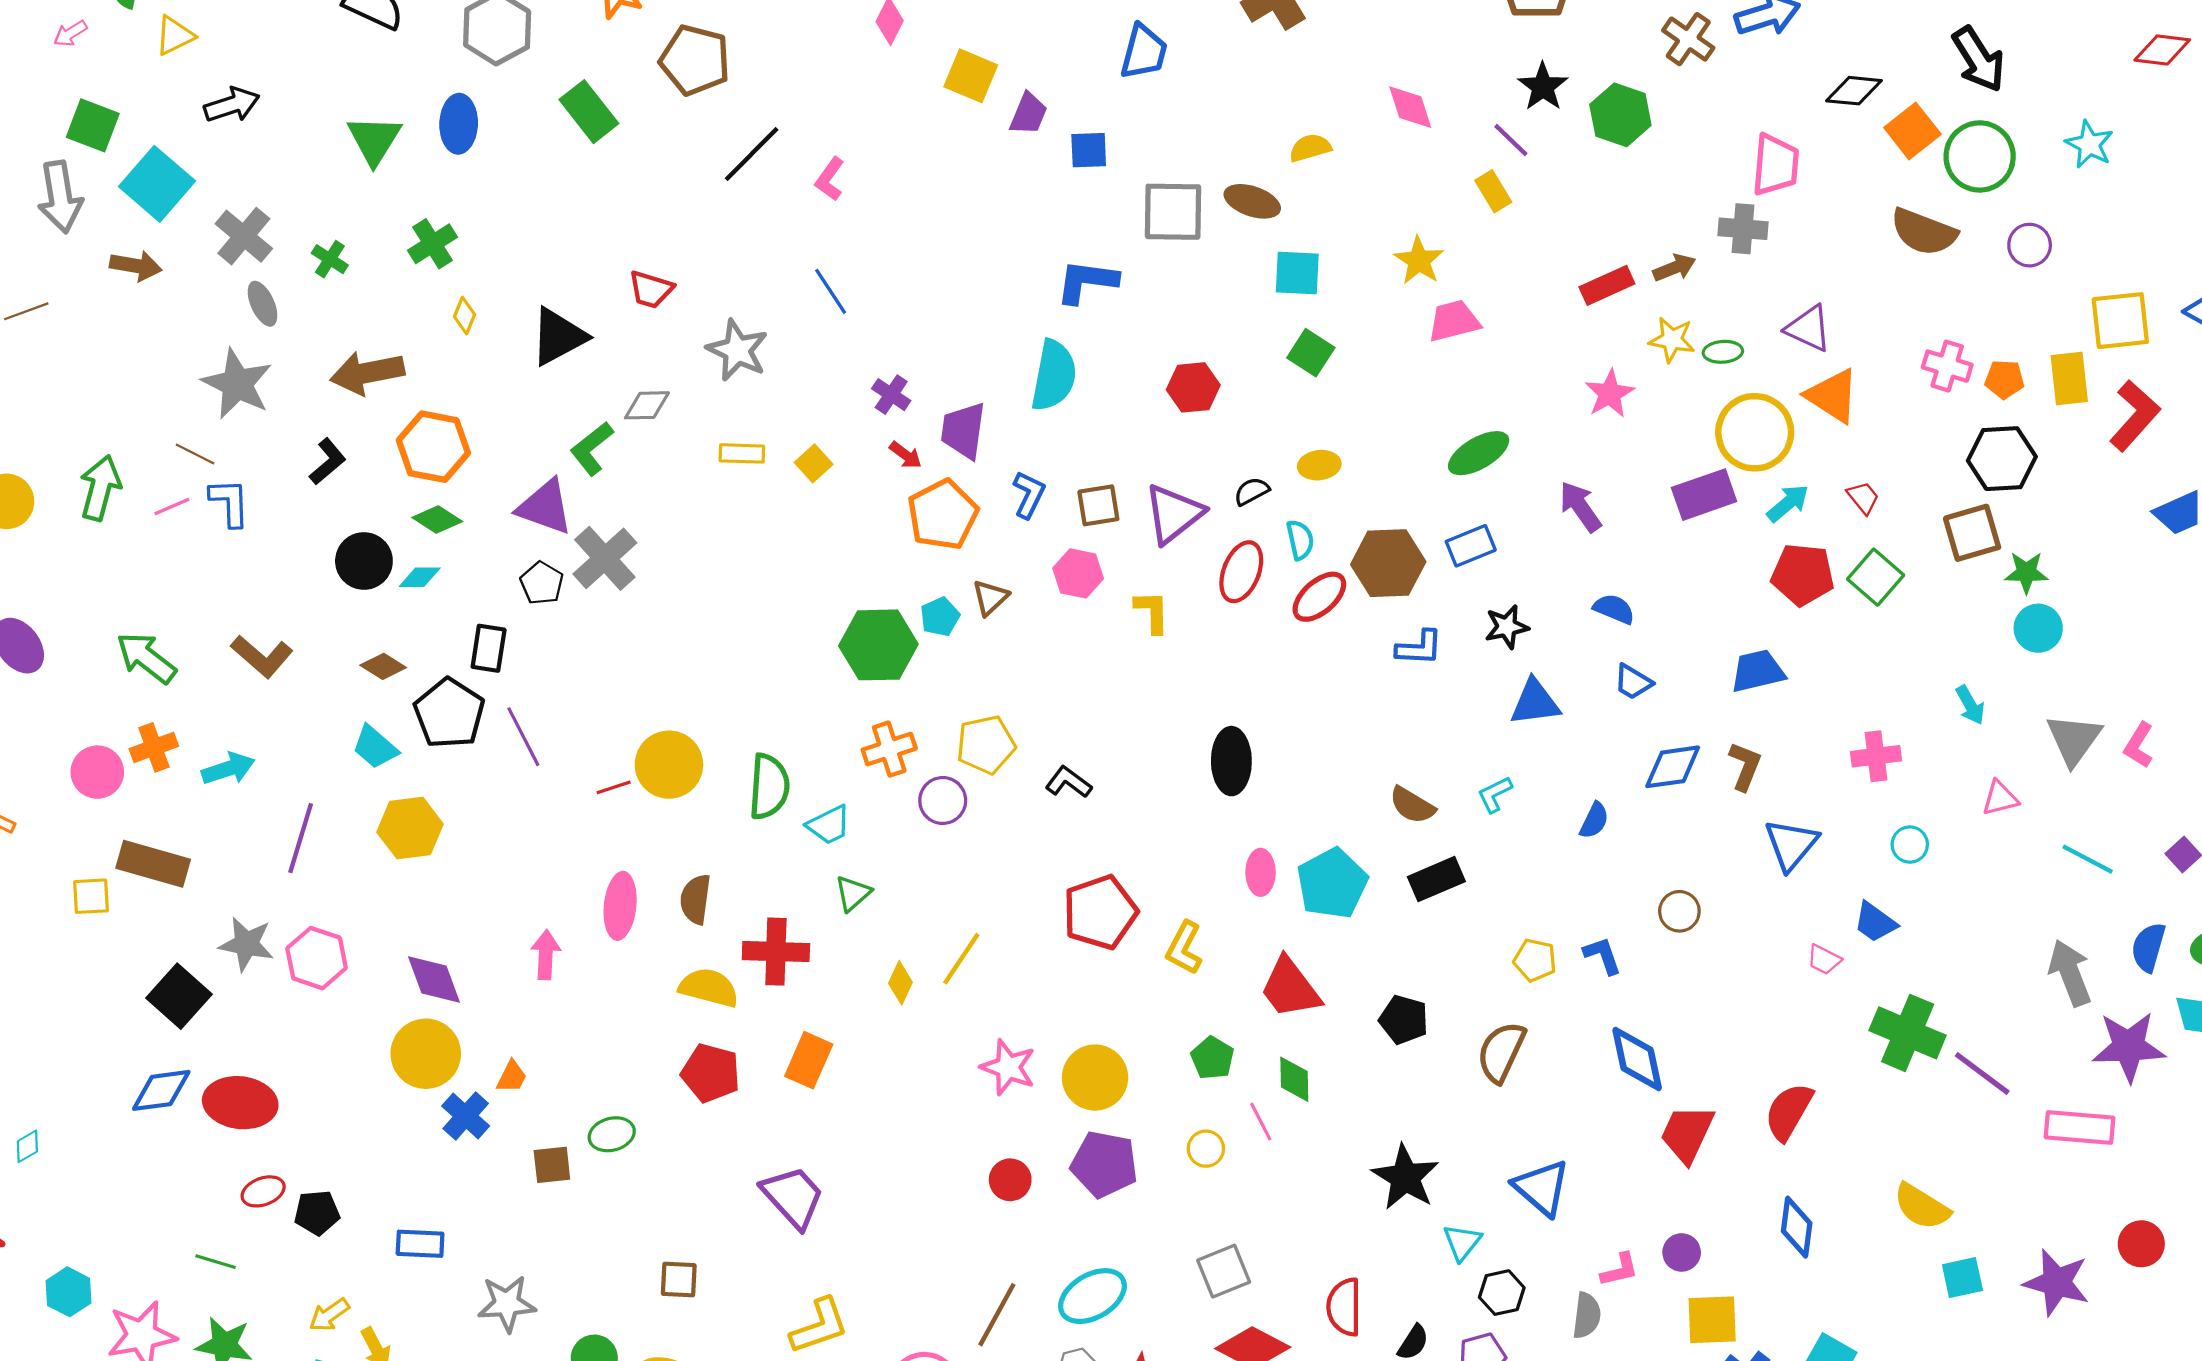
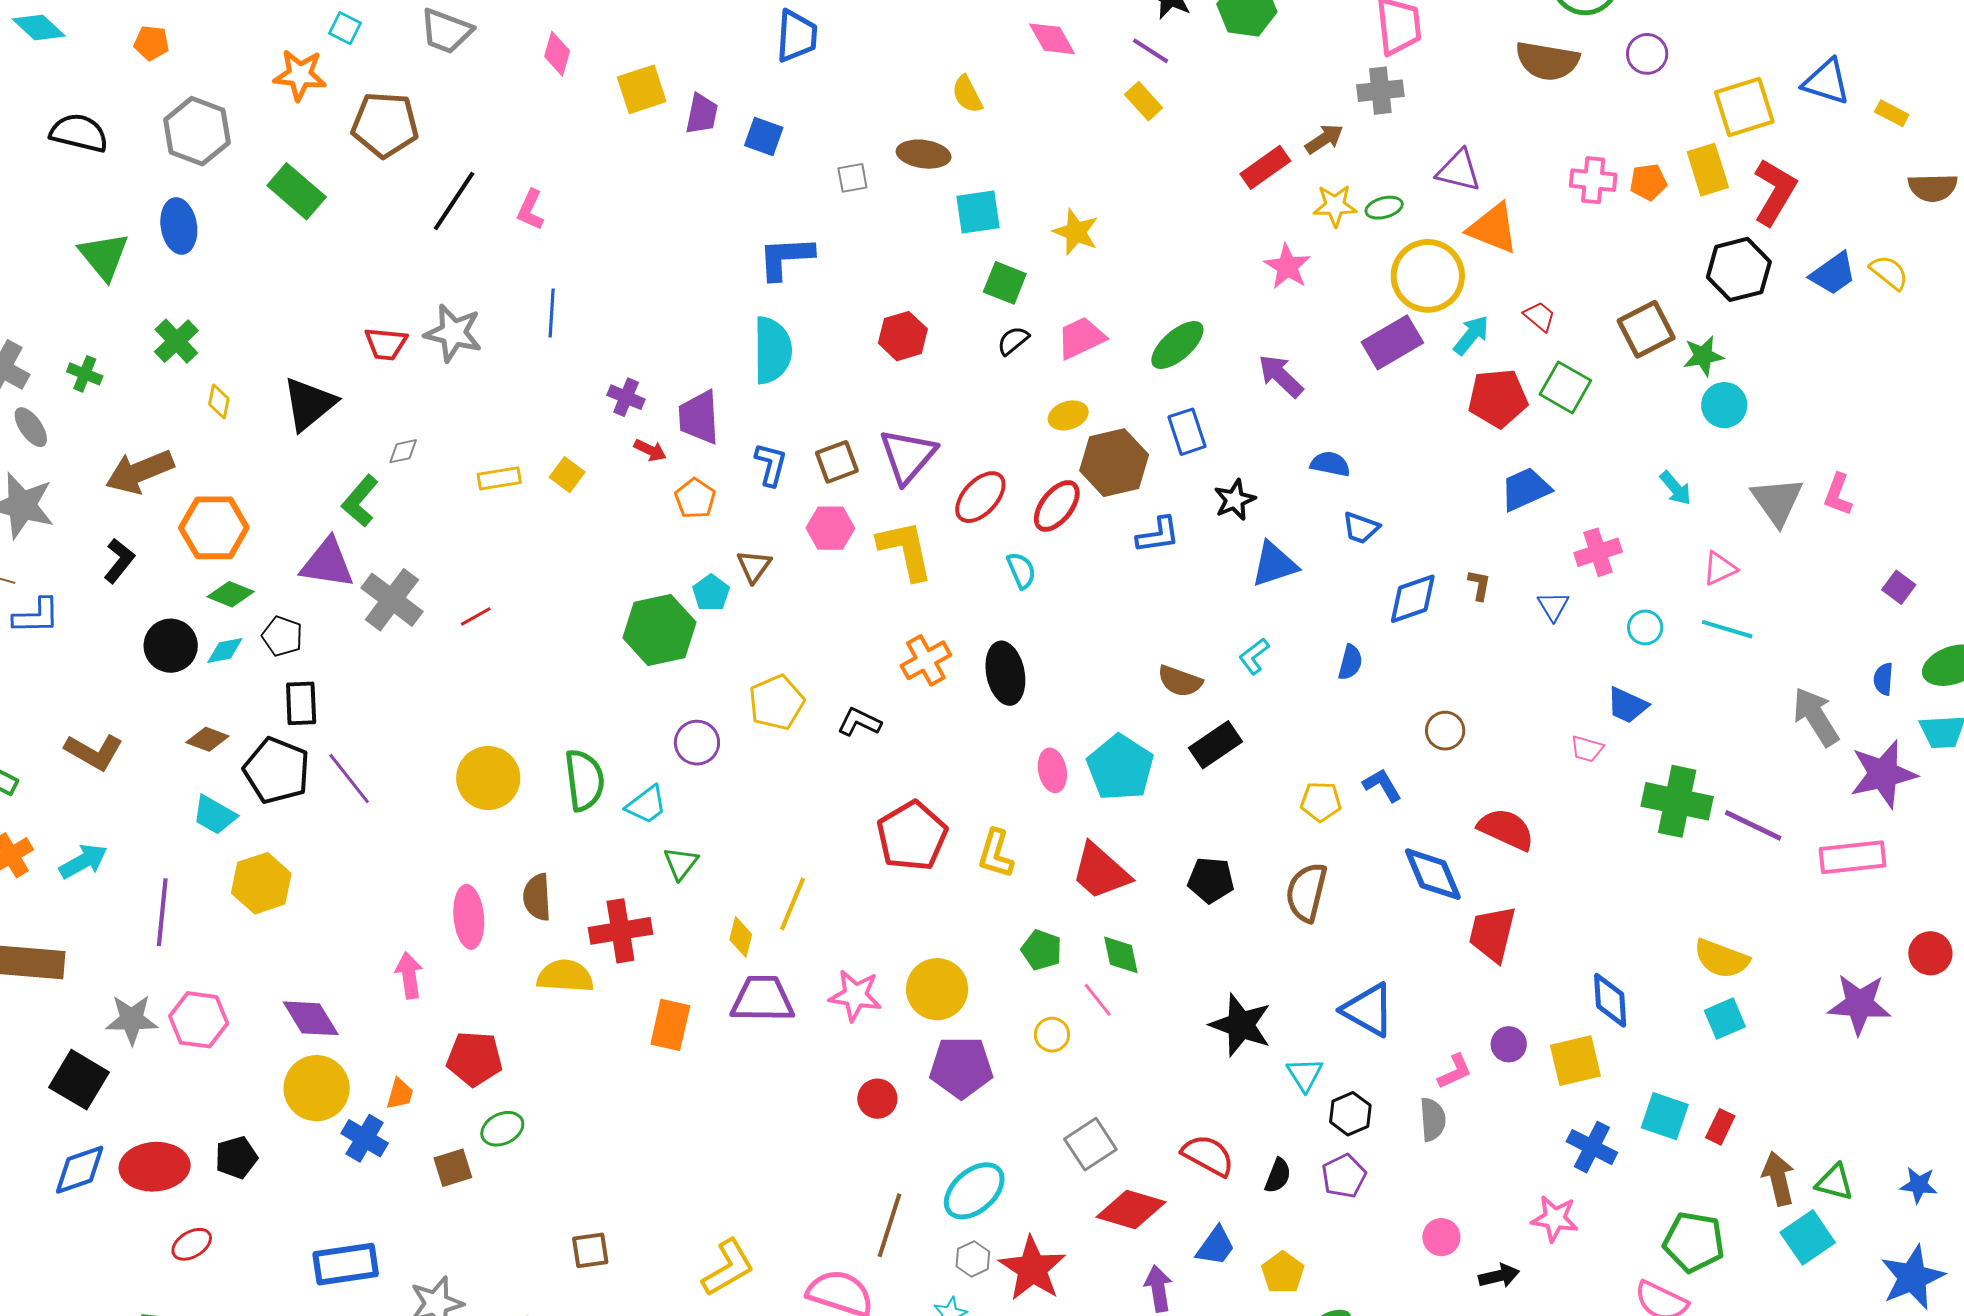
yellow square: (971, 76) -> (642, 89), turned -30
yellow semicircle: (1310, 148) -> (967, 94), turned -90
blue square: (1089, 150) -> (764, 136), turned 33
gray square: (1173, 212) -> (852, 178), size x0.5
yellow star: (1419, 261) -> (1076, 232), moved
blue line: (831, 291) -> (552, 313), turned 48
pink trapezoid: (1454, 321) -> (1081, 338), moved
gray star: (737, 350) -> (453, 333), moved
gray diamond: (647, 405) -> (403, 451), size x0.7
black hexagon: (2002, 459) -> (1739, 269), moved
yellow ellipse: (1319, 465) -> (1068, 415), moved
black semicircle: (1252, 491) -> (1013, 341), moved
blue L-shape: (230, 502) -> (36, 616), turned 102
orange pentagon: (943, 515) -> (695, 498), size x0.6
cyan semicircle: (1300, 540) -> (1021, 570), moved
blue rectangle: (1471, 546) -> (1187, 432), turned -75
red ellipse: (1241, 572) -> (980, 497), turned 32
black pentagon: (542, 583) -> (282, 636), moved
yellow L-shape: (1152, 612) -> (905, 550), size x1.5
blue trapezoid: (1758, 671) -> (1525, 489), moved
orange cross: (889, 749) -> (926, 660), moved
brown L-shape: (1745, 766) -> (1479, 585), size x0.7
red line: (614, 787) -> (476, 616), moved
purple circle: (943, 801) -> (697, 743), moved
blue triangle: (1791, 844) -> (1553, 606), moved, size x0.6
cyan line: (2088, 859) -> (1727, 629), moved
blue semicircle: (2148, 947) -> (1883, 679), size x0.7
red pentagon: (711, 1073) -> (474, 1059), moved
red semicircle: (1789, 1112) -> (1506, 829), moved, turned 96
purple trapezoid: (793, 1197) -> (762, 999), moved, turned -36
black pentagon: (317, 1213) -> (236, 1157), moved
blue rectangle: (420, 1244) -> (346, 1264), size x1.4
cyan square: (1962, 1278) -> (1725, 1019), moved
red semicircle: (1344, 1307) -> (1208, 1155), turned 130
yellow square: (1712, 1320) -> (1575, 1061), moved

